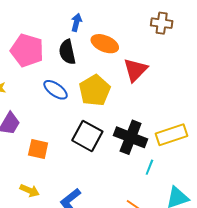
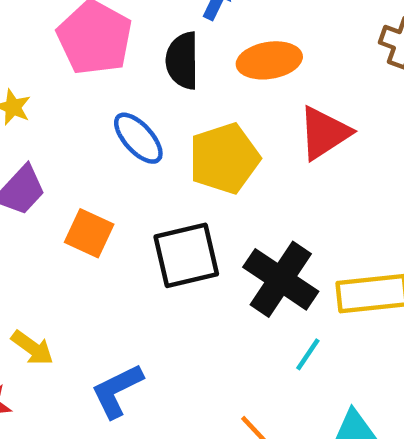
orange ellipse: (105, 44) -> (269, 60), turned -44
black square: (87, 136) -> (186, 255), turned 36
orange square: (38, 149) -> (89, 233), moved

